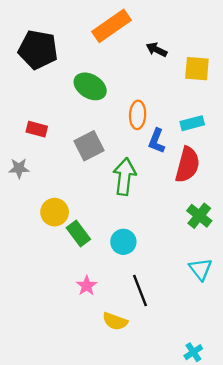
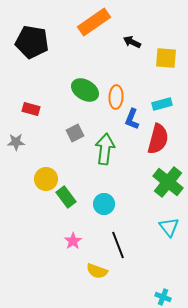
green ellipse: (90, 86) -> (85, 90), moved
gray square: (89, 146) -> (75, 133), moved, size x0.7
green cross: (199, 216) -> (168, 182), size x1.4
cyan cross: (193, 352) -> (163, 297), turned -35

